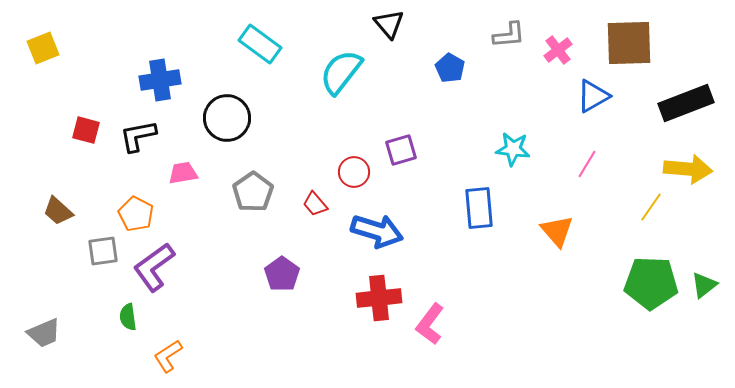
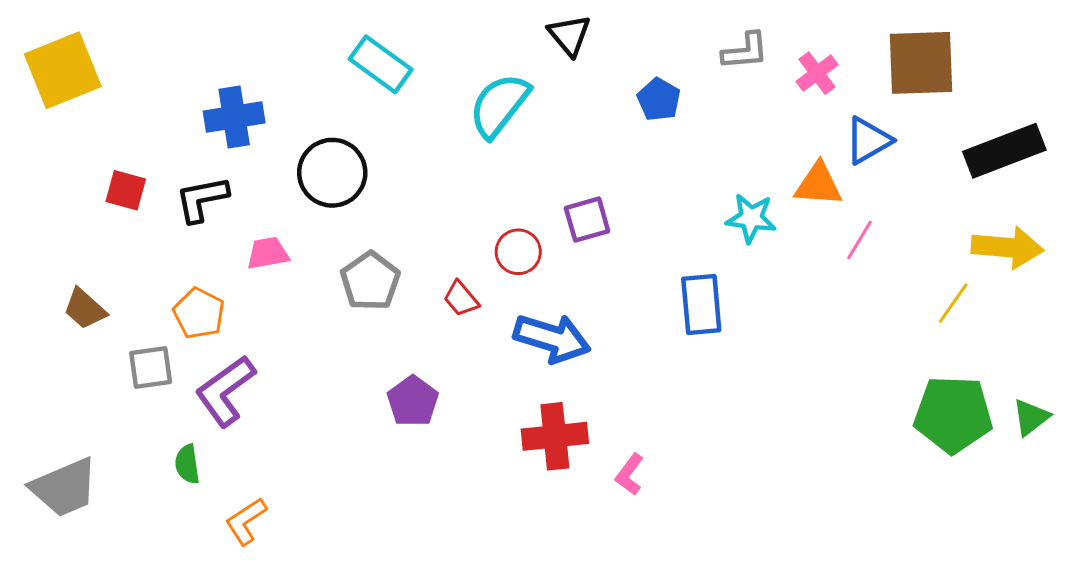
yellow square: (43, 48) -> (63, 70), size x1.6
orange triangle: (557, 231) -> (818, 184), moved, turned -45
pink L-shape: (430, 324) -> (630, 474), size x0.7
gray trapezoid: (44, 333) -> (64, 488), size x1.4

